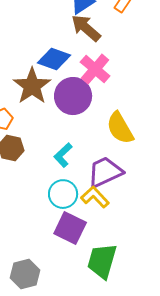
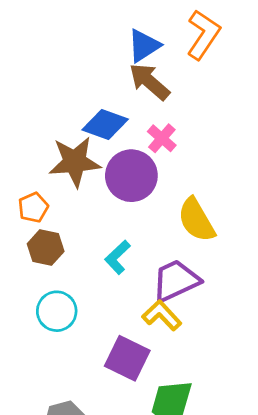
pink cross: (95, 69) -> (162, 138), size x0.7
brown star: (32, 86) -> (75, 162), turned 30
cyan circle: (63, 194) -> (57, 311), moved

